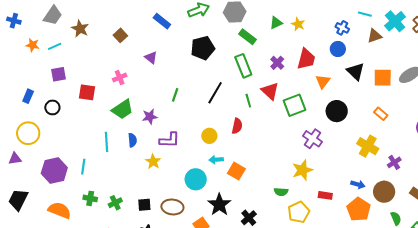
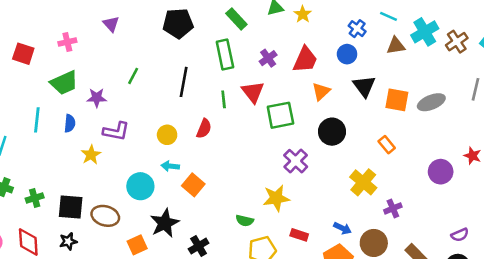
black line: (215, 93) -> (184, 82), turned -30
black square: (144, 205) -> (71, 207), size x1.5

